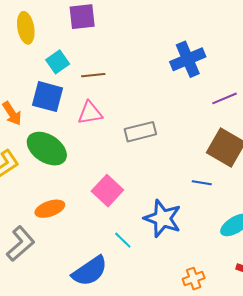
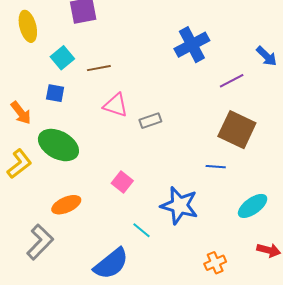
blue square: (48, 97) -> (55, 93), size x0.6
pink triangle: (90, 113) -> (116, 105), moved, turned 32
gray rectangle: (140, 132) -> (150, 121), size x0.7
pink square: (107, 191) -> (122, 182), size x0.7

